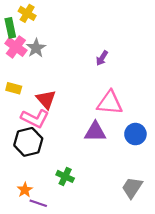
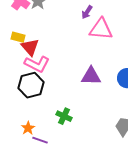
purple arrow: (102, 58) -> (87, 12), moved
red triangle: (46, 99) -> (30, 47), moved
pink triangle: (110, 103) -> (101, 29), moved

